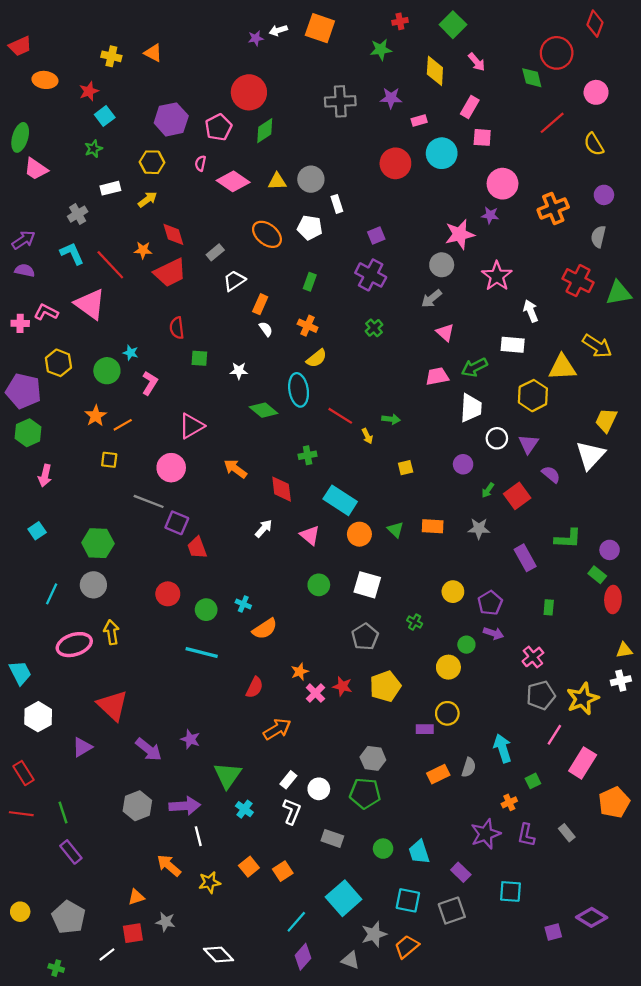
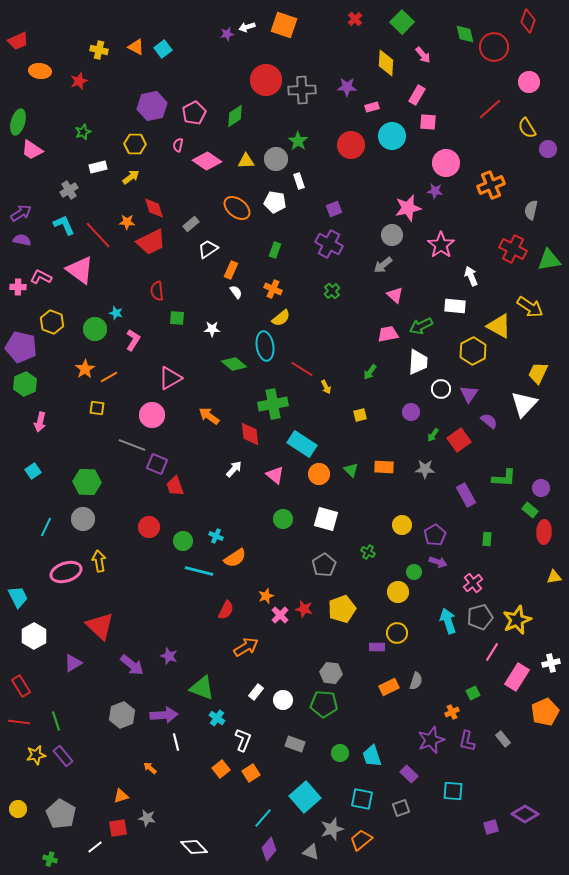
red cross: (400, 21) -> (355, 19), turned -32
green star: (381, 50) -> (298, 141), moved, turned -30
green diamond: (532, 78) -> (465, 34), moved
red circle: (249, 92) -> (266, 80), moved
cyan square: (105, 116) -> (163, 49), moved
purple circle: (604, 195) -> (548, 149), moved
yellow triangle: (562, 367) -> (499, 326), turned 32
green arrow: (391, 419) -> (370, 372), moved, turned 119
green cross: (308, 455) -> (273, 404), size x1.8
cyan line: (202, 652) -> (199, 571), moved
white cross: (621, 681) -> (551, 663), moved
cyan arrow: (503, 748) -> (448, 621), moved
green triangle: (228, 775) -> (202, 688), turned -44
white L-shape: (292, 811) -> (243, 740), moved
orange arrow: (169, 865) -> (150, 768), size x0.6
yellow star: (209, 882) -> (36, 755), moved
gray square: (452, 911) -> (401, 808), size x0.7

